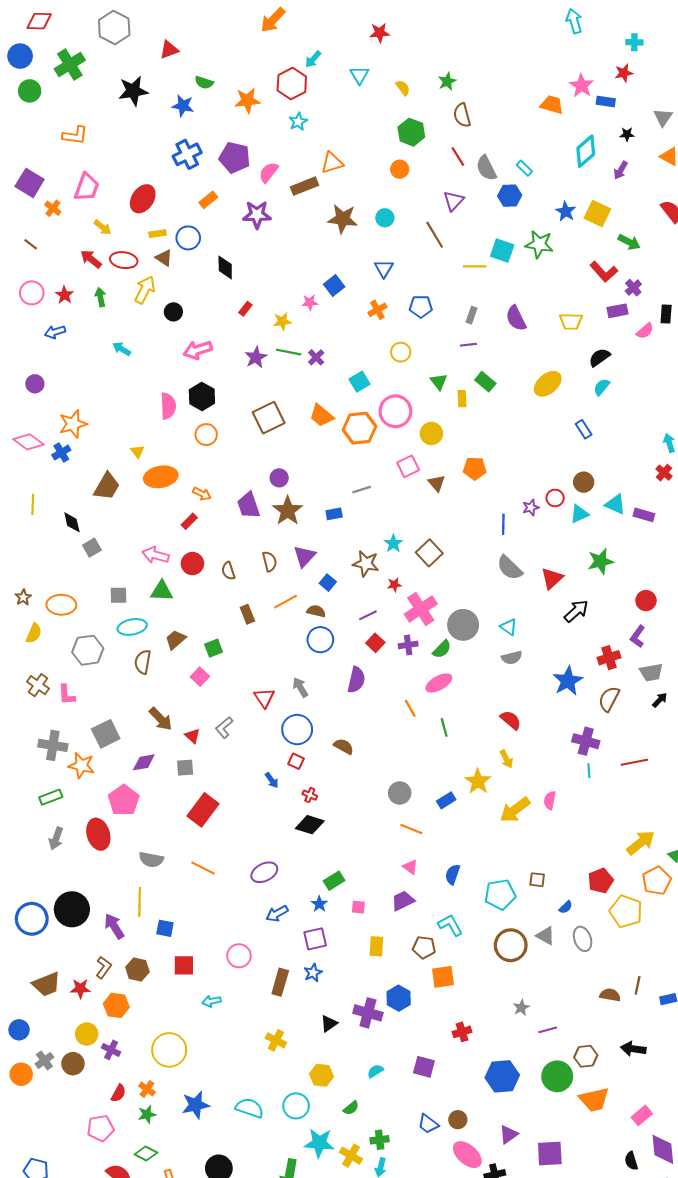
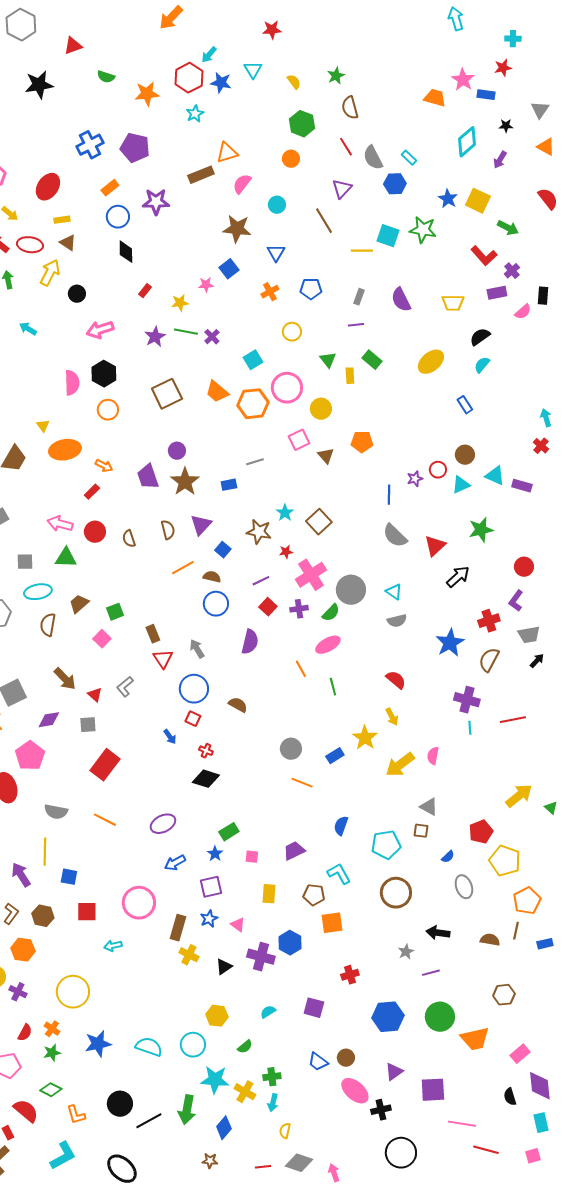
blue star: (183, 106) -> (221, 83), moved
pink semicircle: (269, 172) -> (242, 184), moved
brown star: (343, 219) -> (237, 229), moved
blue circle: (188, 238) -> (118, 217), moved
brown rectangle: (247, 614) -> (153, 634), moved
pink triangle: (410, 867) -> (238, 925), moved
orange pentagon: (657, 881) -> (527, 901), moved
gray triangle: (546, 936) -> (429, 807), moved
pink circle: (239, 956) -> (139, 903), size x1.4
yellow cross: (276, 1040) -> (189, 955), moved
black arrow: (633, 1049) -> (438, 933), moved
brown hexagon: (586, 1056) -> (504, 995), moved

